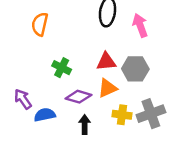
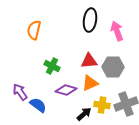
blue semicircle: (45, 115) -> (38, 105), turned 48
black arrow: (85, 124) -> (84, 114), moved, turned 49

